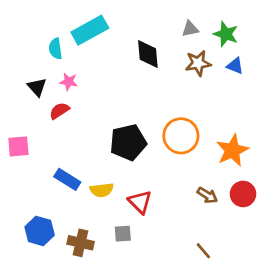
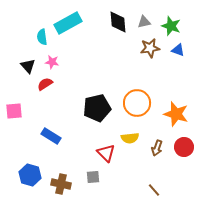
black diamond: (148, 54) -> (118, 22), moved
orange star: (232, 150) -> (176, 114), turned -30
yellow semicircle: (102, 190) -> (130, 138), moved
brown arrow: (207, 195) -> (157, 148), turned 77

